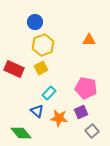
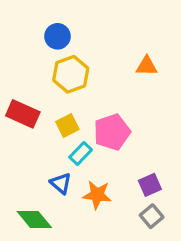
yellow square: (41, 68) -> (67, 125), moved
pink pentagon: (86, 88) -> (112, 132), moved, turned -30
purple square: (81, 112) -> (150, 185), moved

